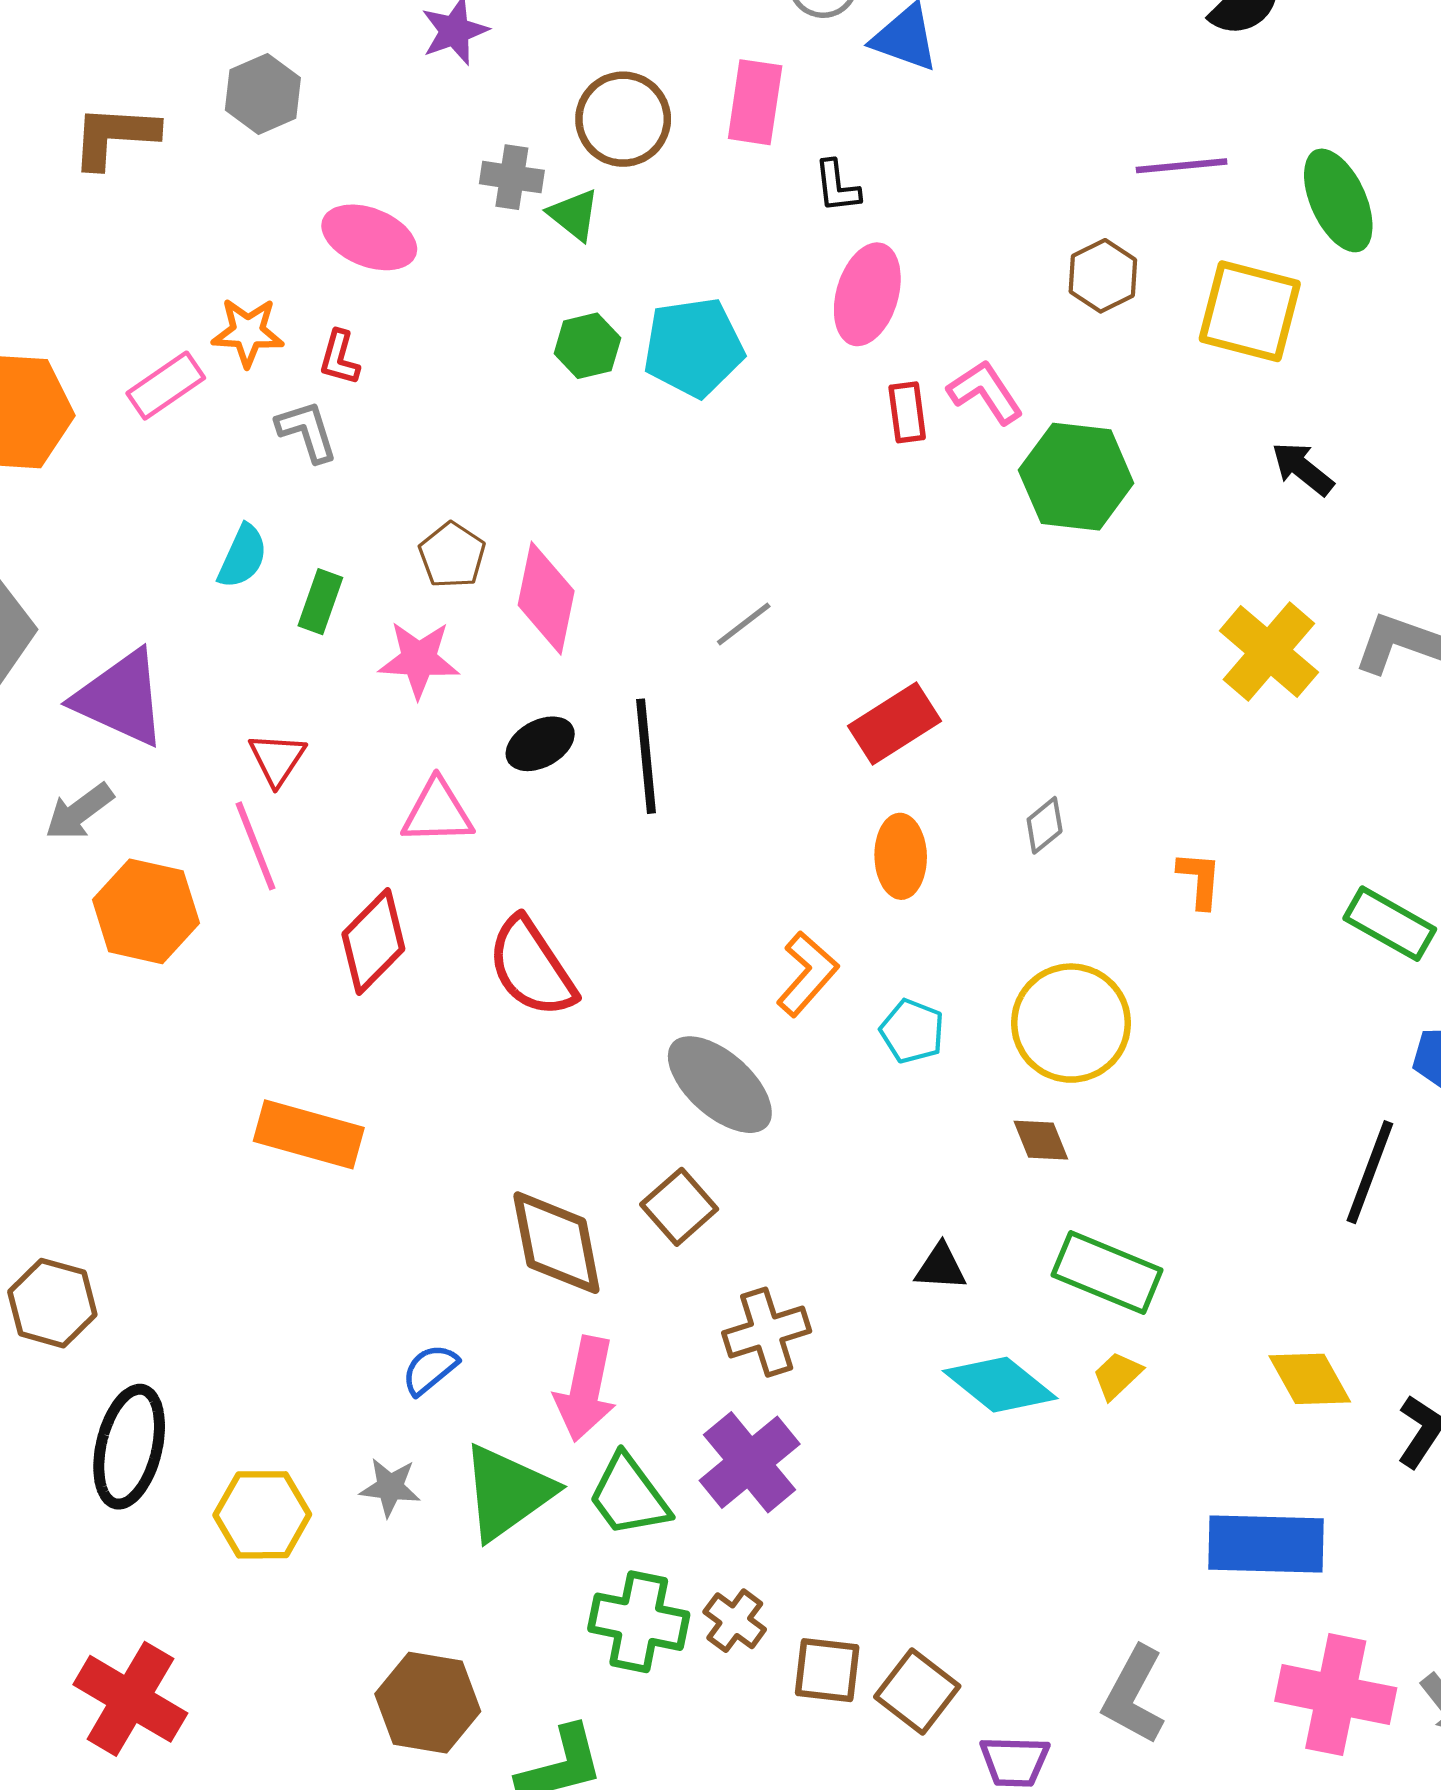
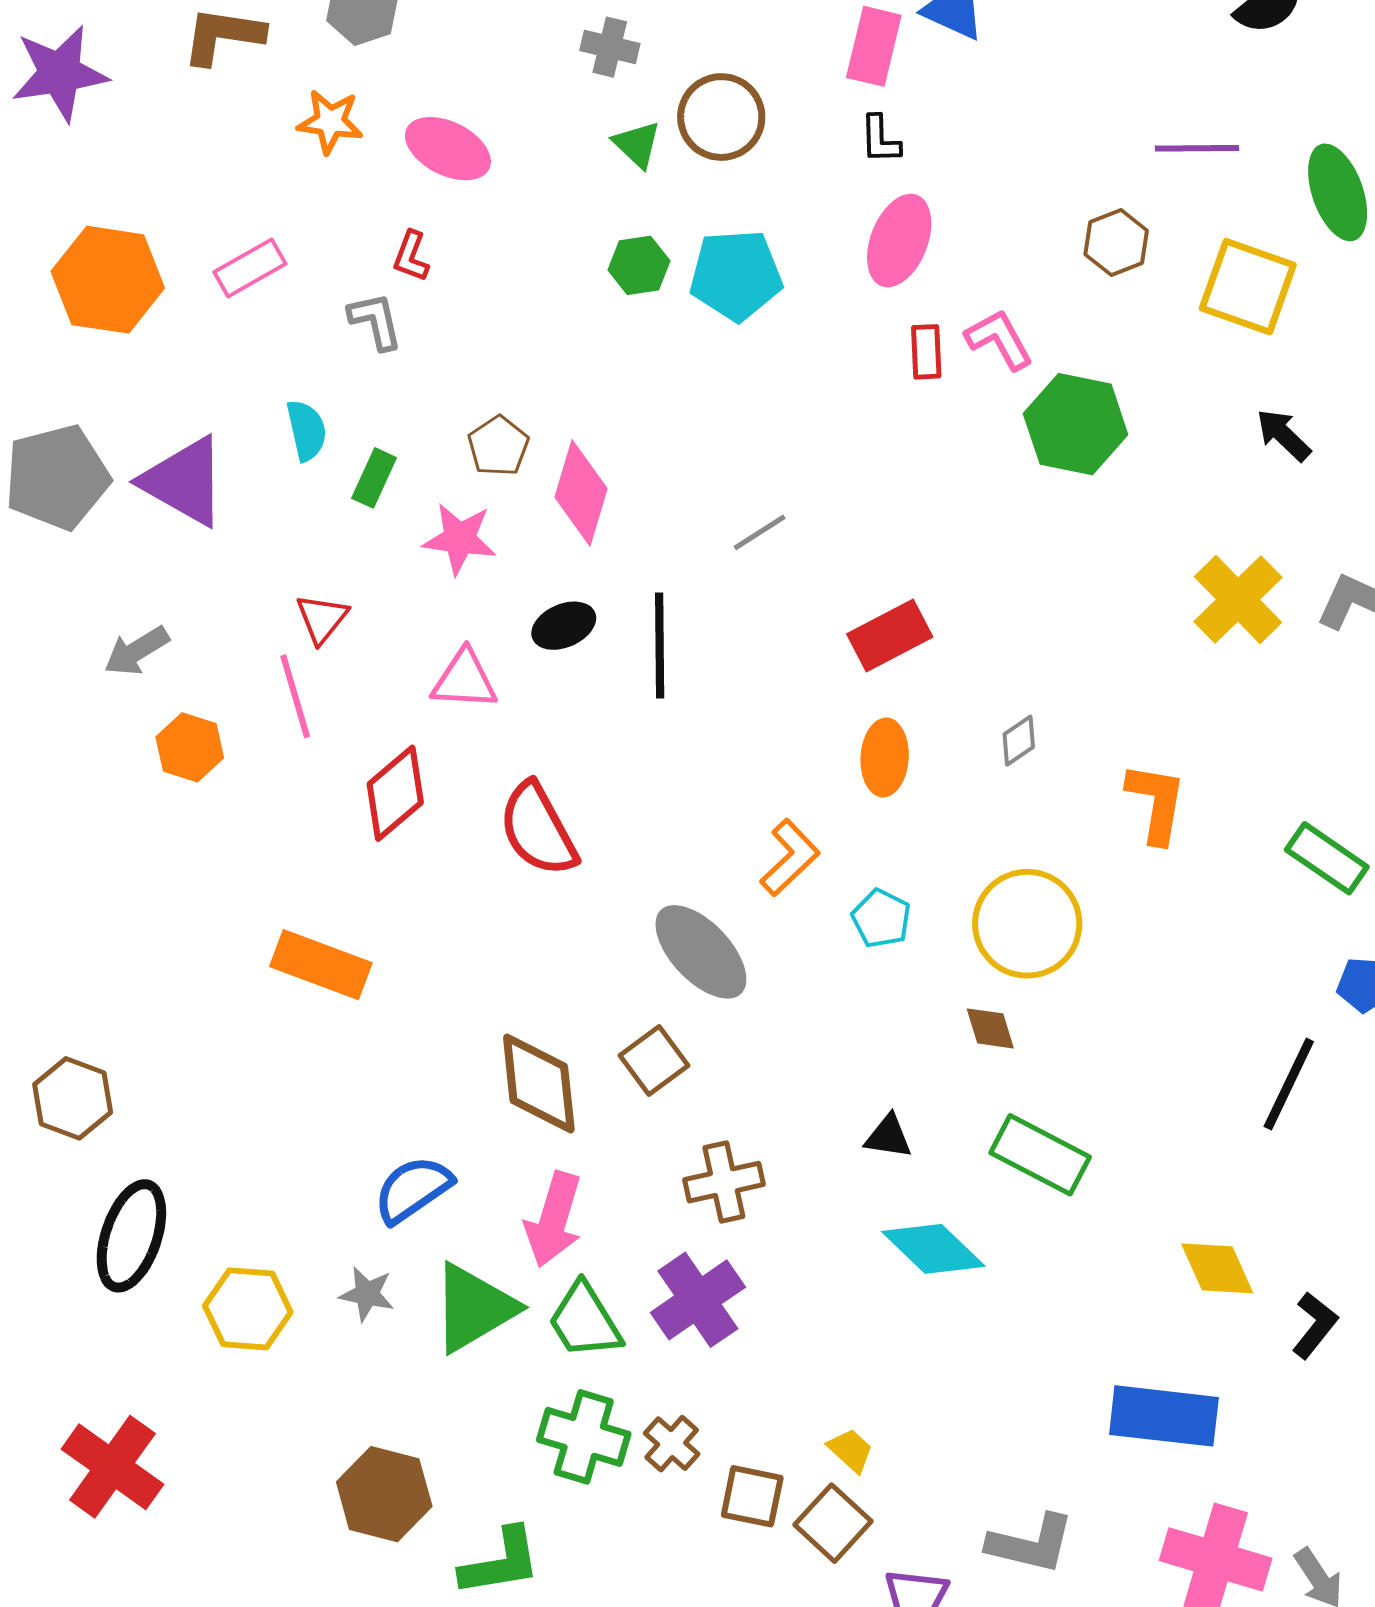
pink rectangle: (755, 102) -> (874, 46), moved
brown circle: (623, 119) -> (721, 117), moved
gray cross: (512, 177) -> (610, 47), moved
orange star: (248, 332) -> (330, 122), moved
cyan semicircle: (243, 556) -> (306, 430), turned -42
purple triangle: (120, 698) -> (184, 481), moved
orange L-shape: (1200, 880) -> (1156, 803), size x1.5
orange hexagon: (146, 911) -> (190, 747), size x0.7
blue semicircle: (430, 1369) -> (413, 1189), size x1.5
yellow trapezoid: (1117, 1375) -> (851, 1450), moved, turned 81
gray L-shape: (1134, 1695) -> (1031, 1544), turned -110

